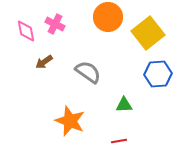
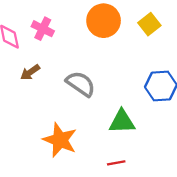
yellow square: (148, 33) -> (149, 24), moved, size x0.6
green triangle: (124, 105) -> (122, 122), size x1.4

